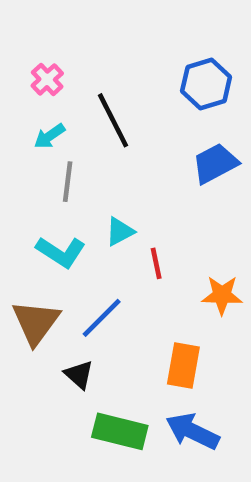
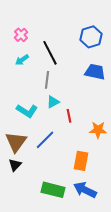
blue trapezoid: (215, 163) -> (95, 72), turned 40
gray line: (68, 182) -> (47, 80), moved
black triangle: (79, 375) -> (15, 165), moved, turned 32

